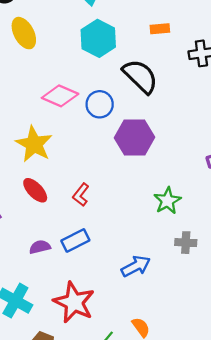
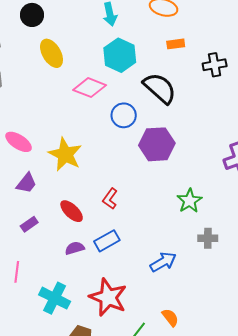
pink diamond: (60, 96) -> (90, 88), moved
red ellipse: (35, 190) -> (72, 211), moved

